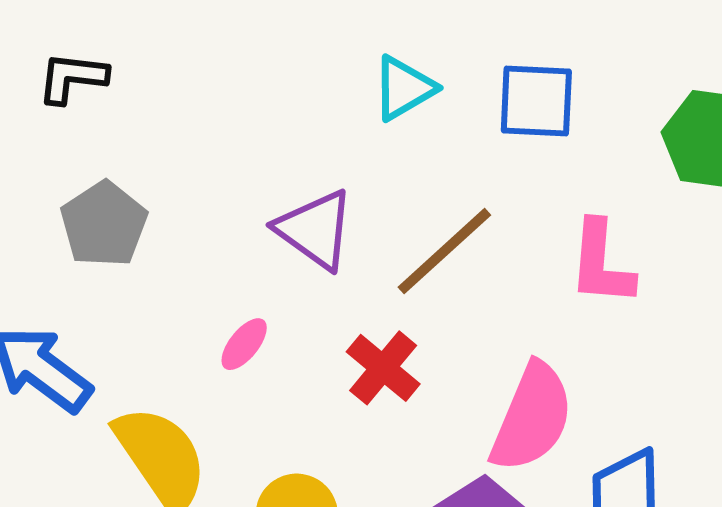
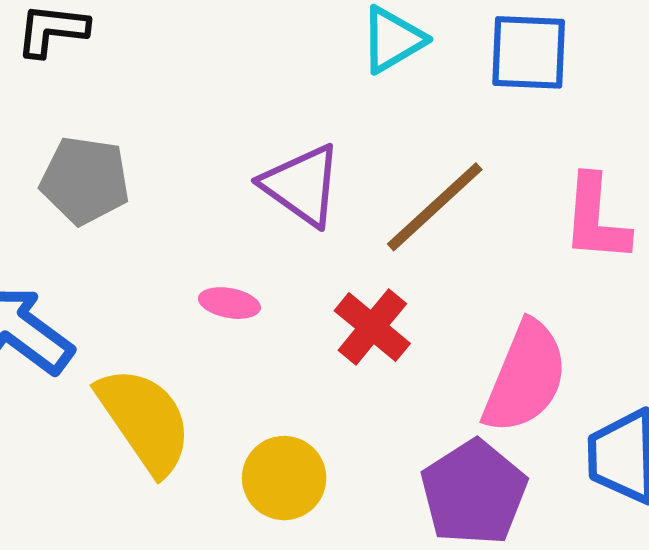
gray pentagon: (104, 224) -> (85, 180), turned -30
pink ellipse: (244, 344) -> (229, 303), turned 62

